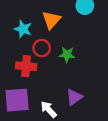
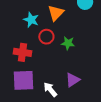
red cross: (26, 66) -> (23, 52), moved

